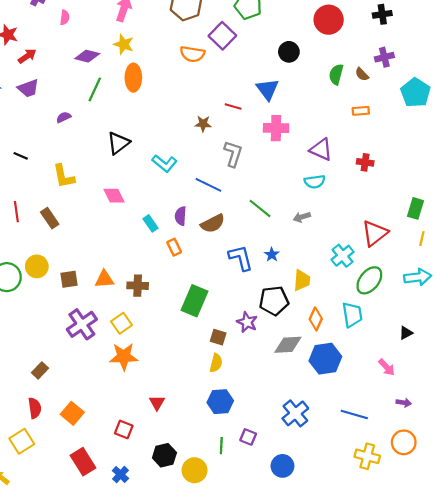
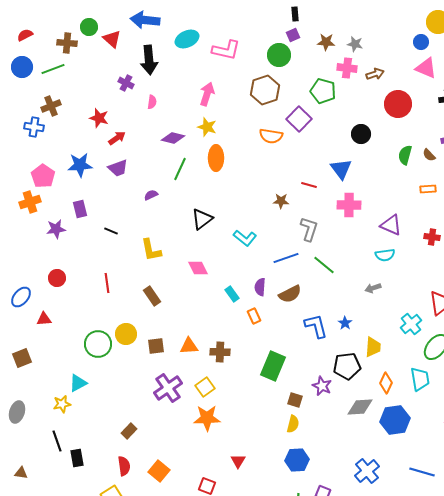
blue line: (208, 185) -> (286, 258), turned -45
green line: (260, 208) -> (324, 265), moved
brown rectangle: (50, 218) -> (152, 296), moved

